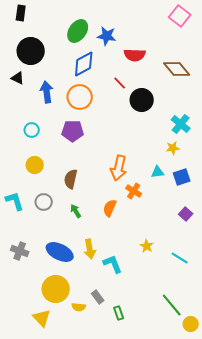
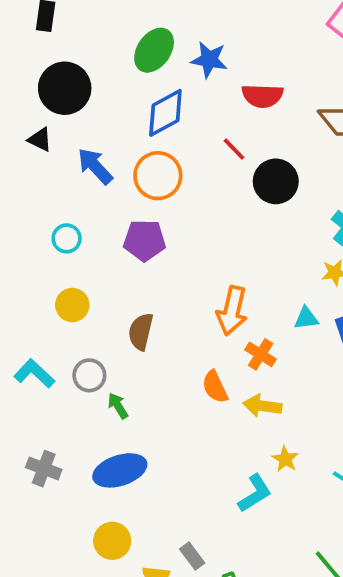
blue arrow: (47, 92) -> (95, 166), turned -35
cyan L-shape: (15, 201) -> (34, 373), turned -30
orange semicircle: (110, 208) -> (215, 387), turned -48
green arrow: (76, 211) -> (118, 406), moved
yellow arrow: (90, 249) -> (262, 406), moved, turned 108
blue ellipse: (60, 252) -> (120, 470), turned -44
cyan L-shape: (113, 264) -> (255, 493), moved, turned 80
yellow circle: (56, 289) -> (112, 541), size x0.7

